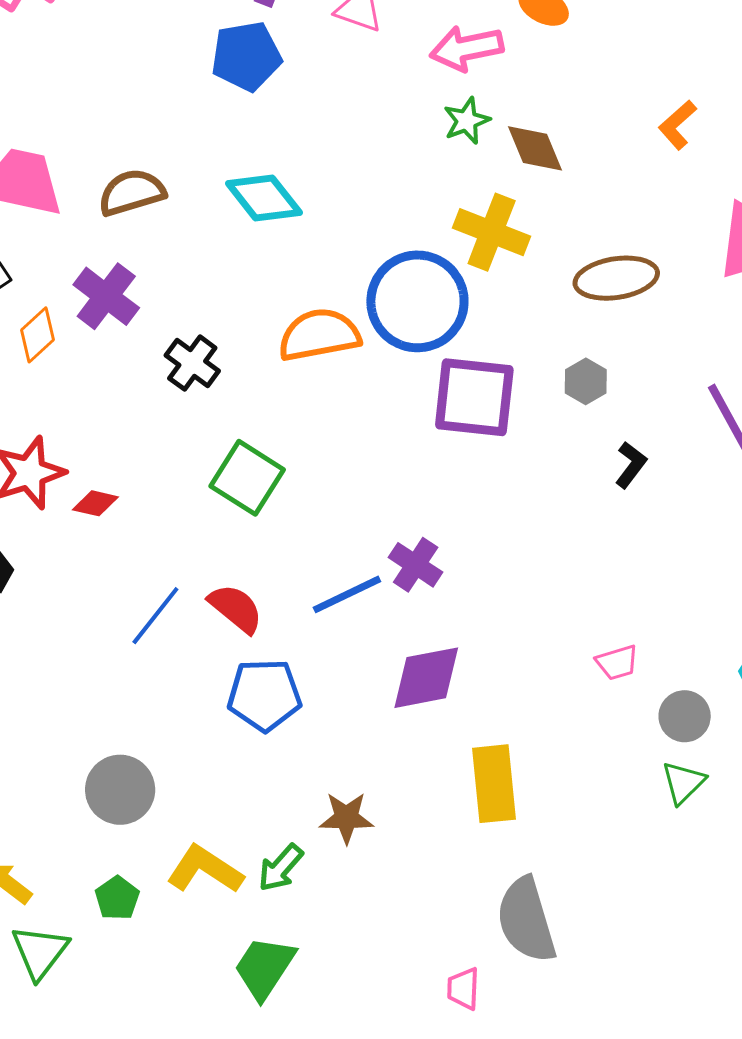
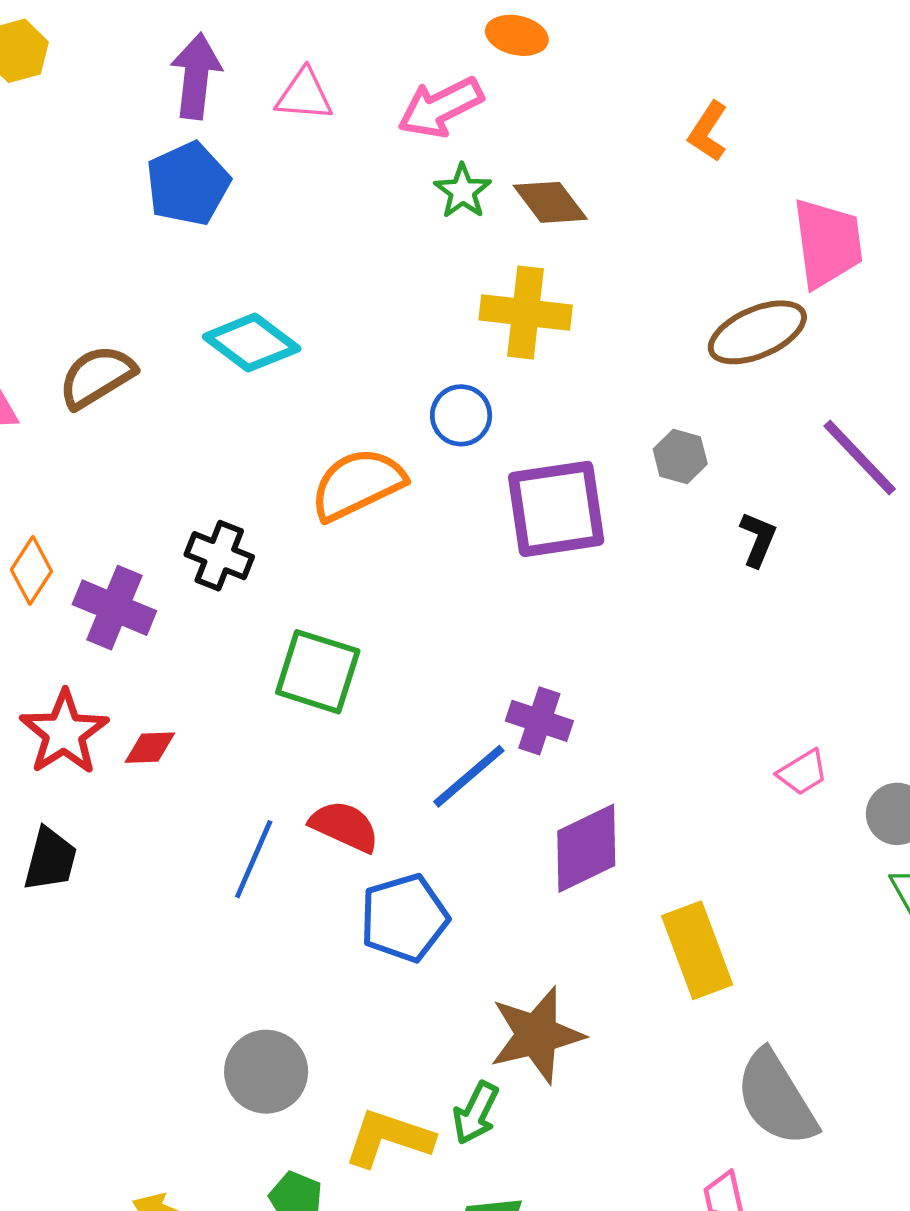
brown ellipse: (616, 278) -> (757, 332), moved
purple cross: (106, 296) -> (114, 608), moved
blue circle: (417, 301) -> (461, 415), size x0.5
brown star: (346, 818) -> (537, 1035), size x1.5

